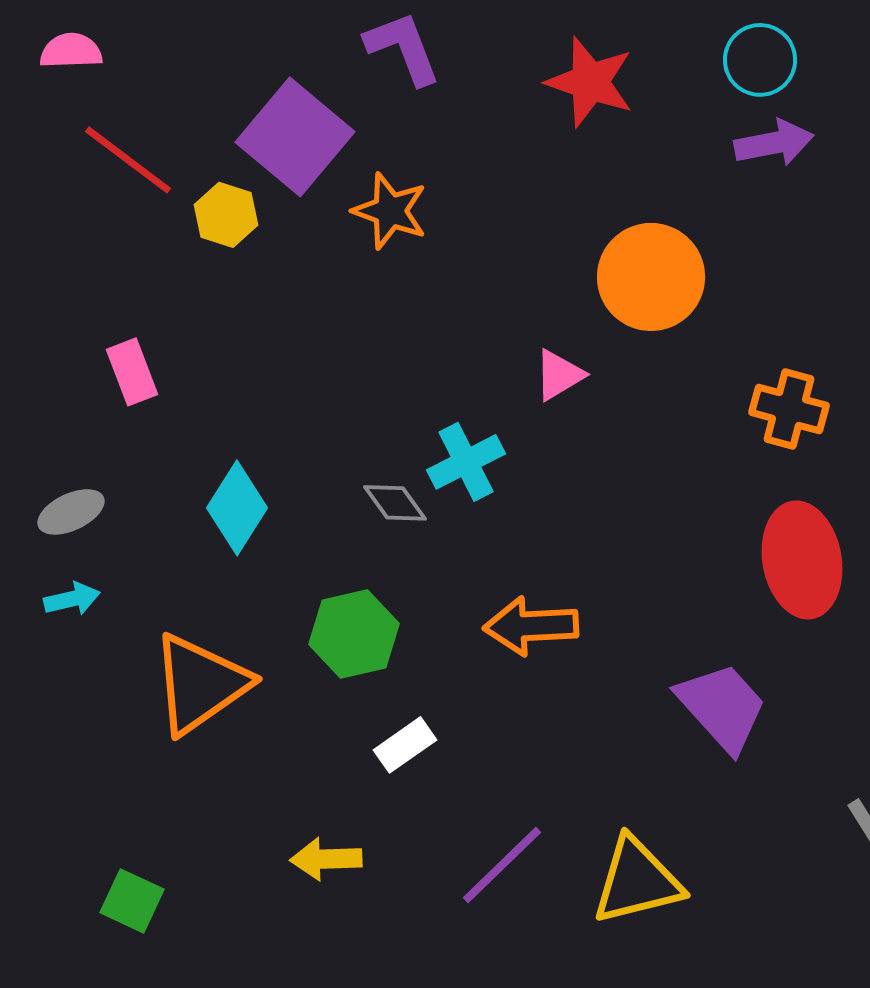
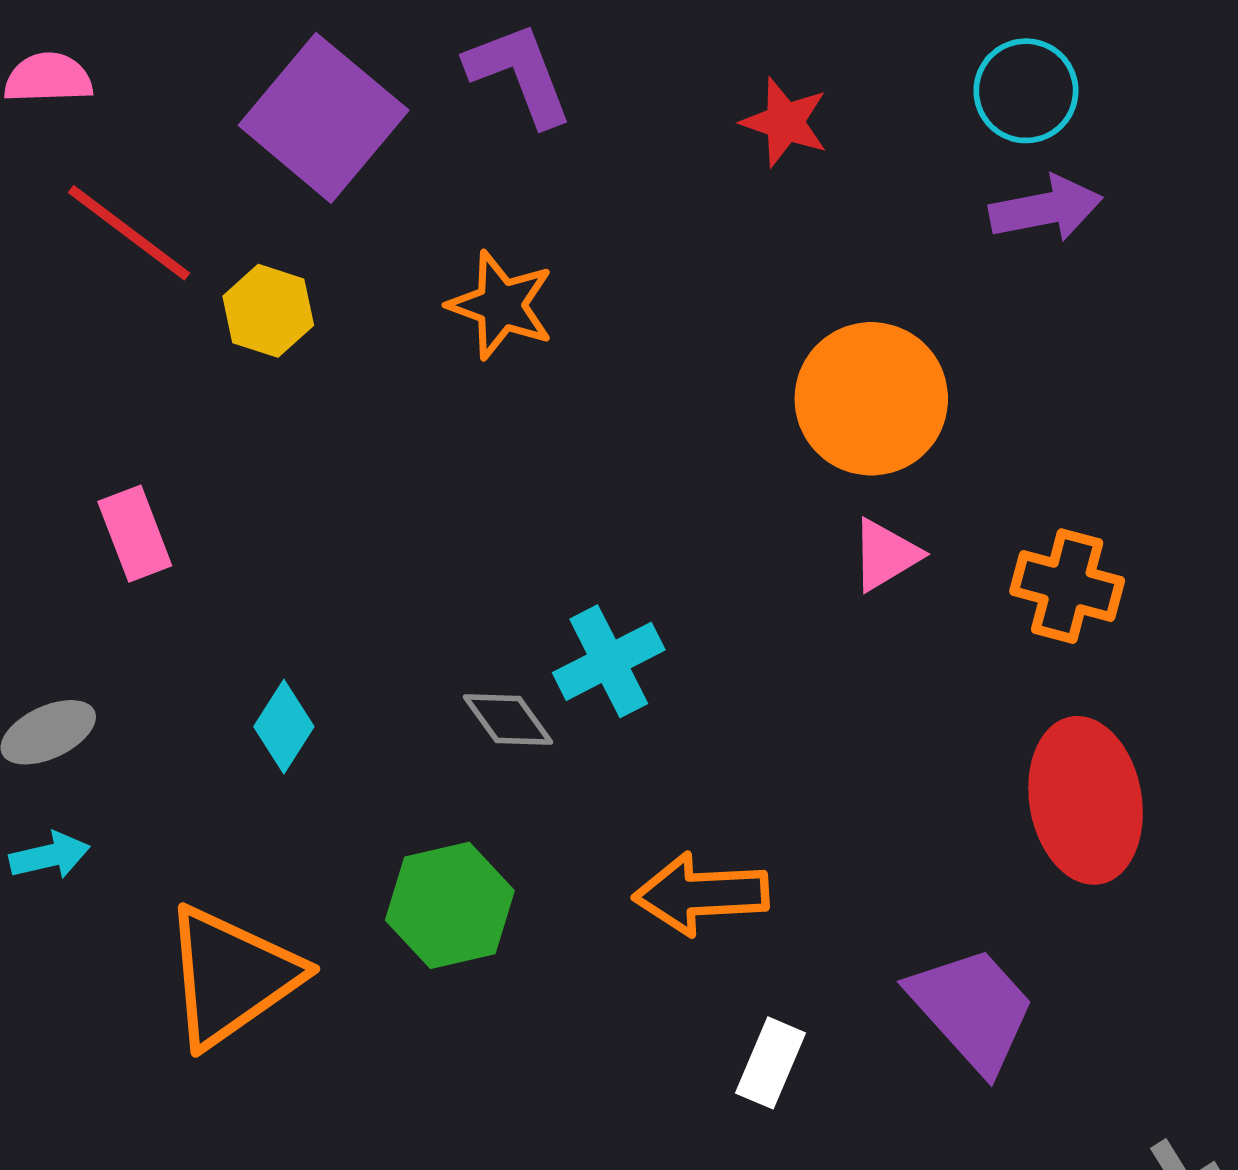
red star: (590, 82) -> (785, 122), size x0.7
purple square: (295, 137) -> (324, 118), moved
pink triangle: (559, 375) -> (885, 555), moved
cyan diamond: (237, 508) -> (284, 727), size x0.7
white rectangle: (405, 745) -> (771, 1063), moved, turned -32

